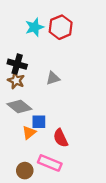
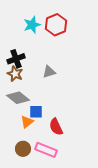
black cross: (17, 64) -> (16, 59), turned -36
brown circle: (25, 171) -> (23, 149), moved

